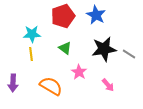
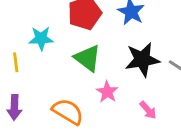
green triangle: (65, 48) -> (88, 58), size x1.5
yellow line: (31, 54) -> (16, 62), moved

